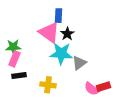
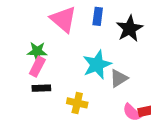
pink triangle: (49, 33) -> (63, 19), moved
black star: (67, 34) -> (130, 29), moved, size x1.5
cyan star: (61, 53) -> (97, 65), turned -30

